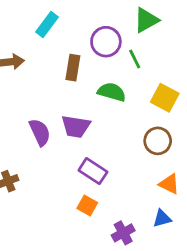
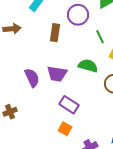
green line: (135, 59) -> (100, 37), moved
green semicircle: (112, 92) -> (88, 66), moved

